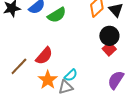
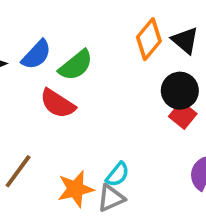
red semicircle: (44, 56) -> (58, 104), moved, turned 90
orange star: (48, 80) -> (76, 189), turned 30

